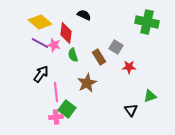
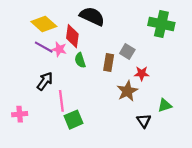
black semicircle: (84, 15) -> (92, 16), size x1.6
brown rectangle: (99, 57) -> (109, 62), turned 42
brown star: (87, 83) -> (127, 91), moved
green square: (67, 109) -> (73, 120), turned 30
pink cross: (56, 117) -> (20, 114), moved

